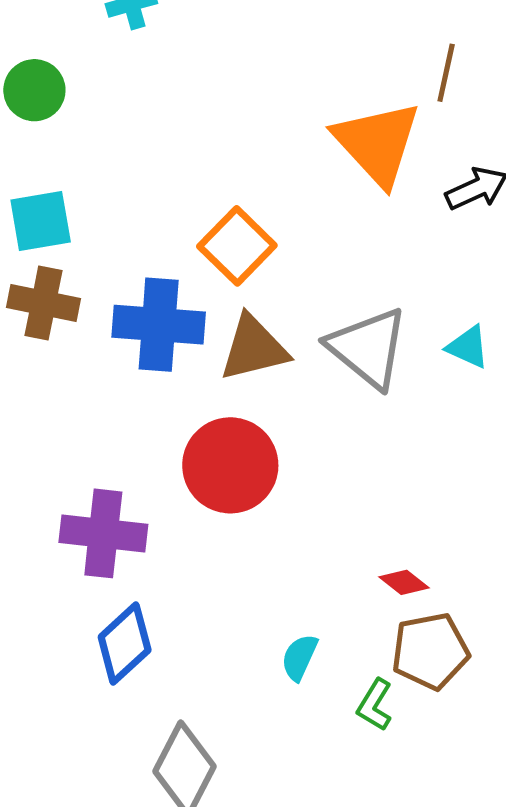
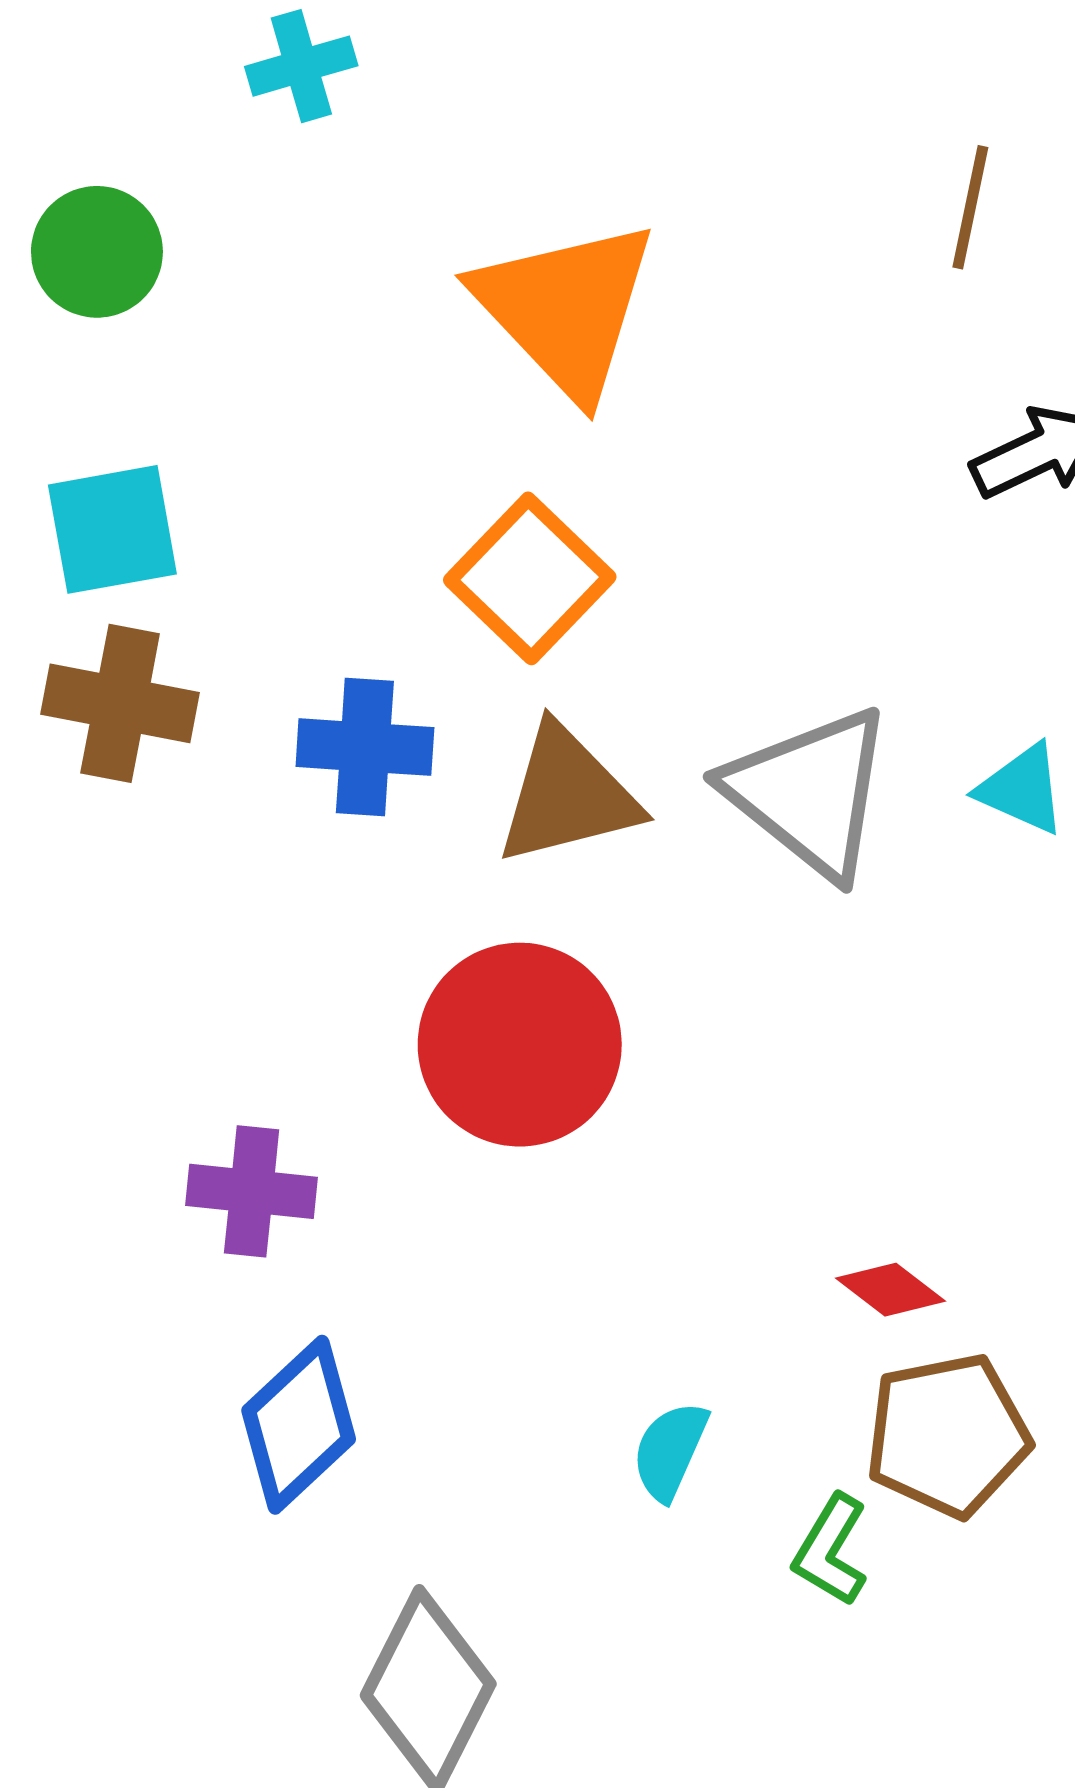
orange triangle: (377, 143) -> (566, 309), moved
blue cross: (159, 325) -> (365, 747), size x0.7
purple cross: (103, 533) -> (252, 1191), size x0.7

